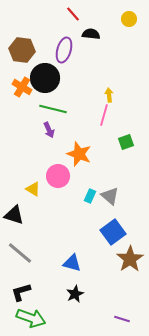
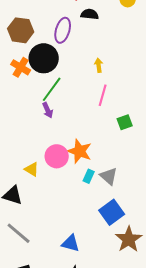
yellow arrow: (109, 95) -> (99, 65), moved
green line: (53, 109) -> (52, 89), turned -68
orange star: (79, 154) -> (80, 151), moved

